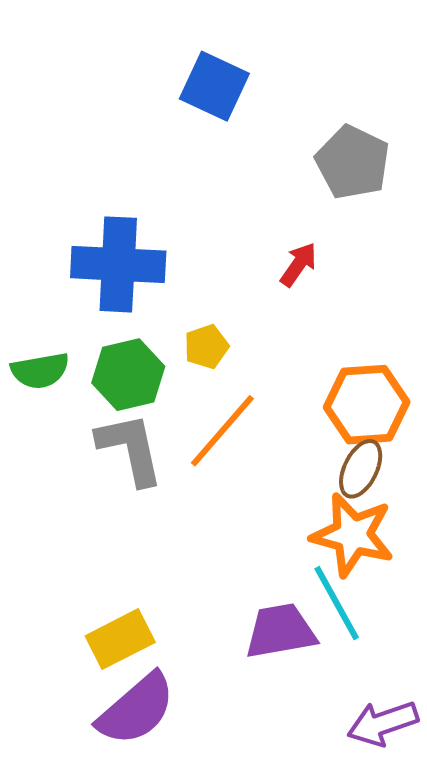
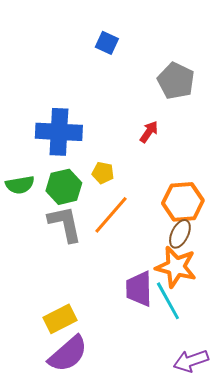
blue square: (214, 86) -> (107, 43), size x0.7
yellow pentagon: (206, 347) -> (103, 173), turned 30
purple trapezoid: (280, 631) -> (139, 289), moved, turned -81

